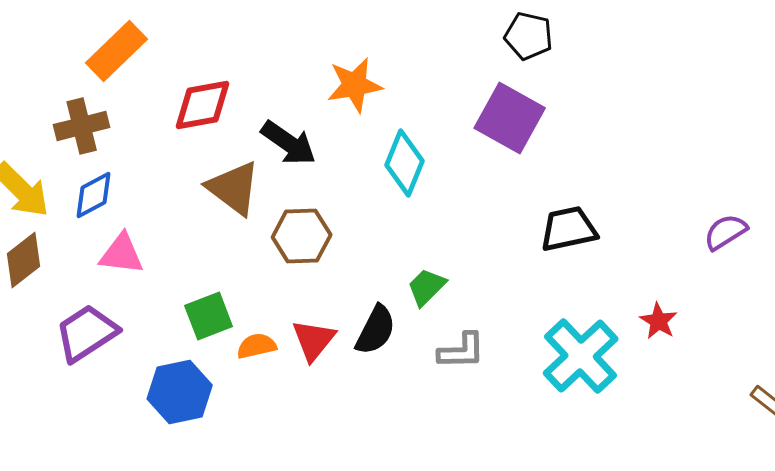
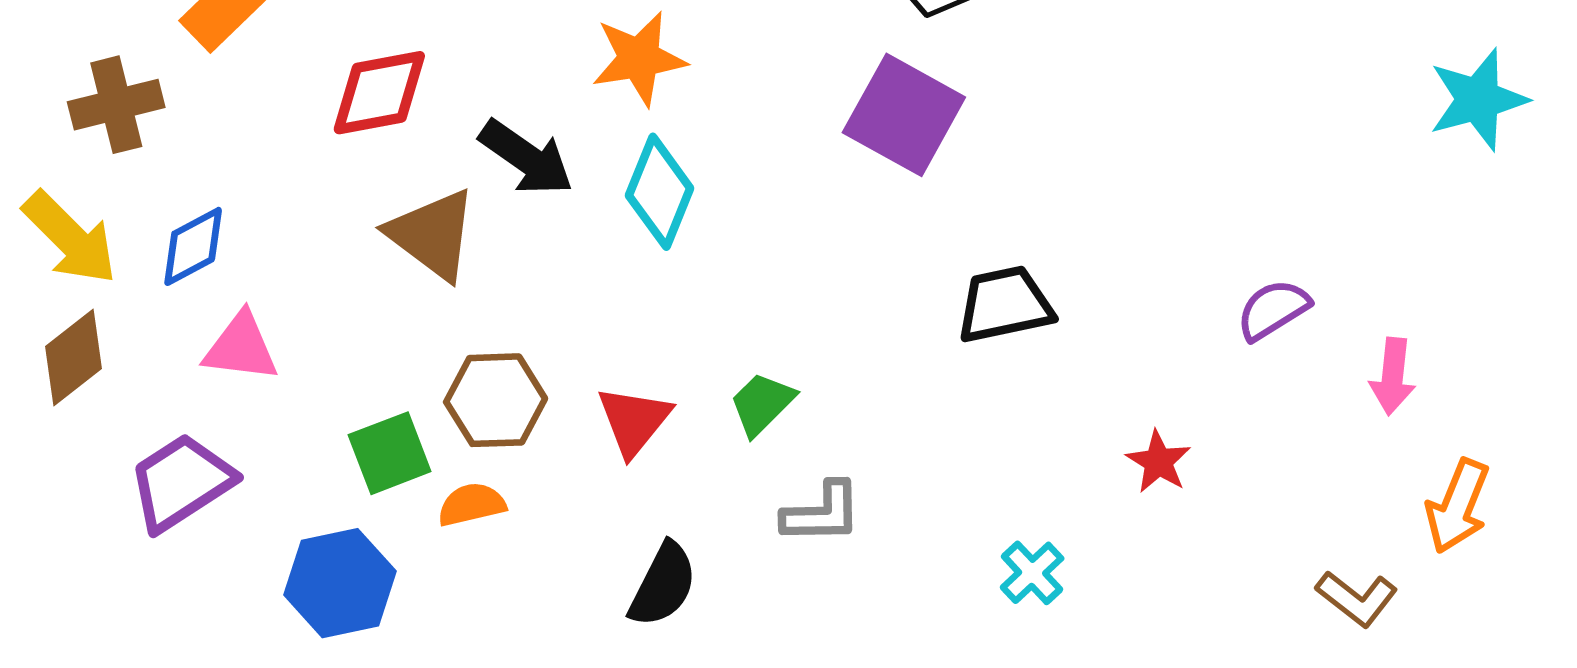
brown cross: (82, 126) -> (116, 105), moved
cyan diamond: (405, 163) -> (660, 192), moved
brown hexagon: (302, 236) -> (496, 400), moved
black semicircle: (376, 330) -> (663, 585), moved
red triangle: (314, 340) -> (634, 421), moved
cyan cross: (581, 356) -> (1032, 573), moved, size x0.5

